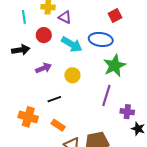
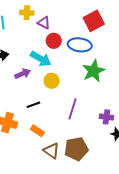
red square: (115, 16) -> (94, 21), size x1.5
red circle: (44, 35) -> (54, 41), moved
cyan arrow: (72, 44) -> (41, 59), moved
purple line: (106, 95) -> (72, 109), moved

